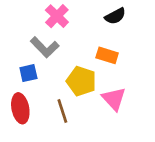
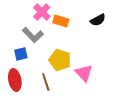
black semicircle: (115, 16) -> (98, 20), moved
orange rectangle: (107, 55) -> (61, 21), moved

